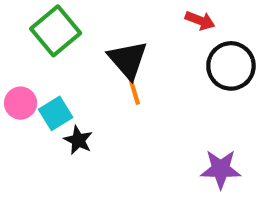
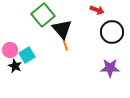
green square: (56, 31) -> (43, 15), moved
black star: (78, 140) -> (15, 66), moved
purple star: (221, 169) -> (110, 68), moved

